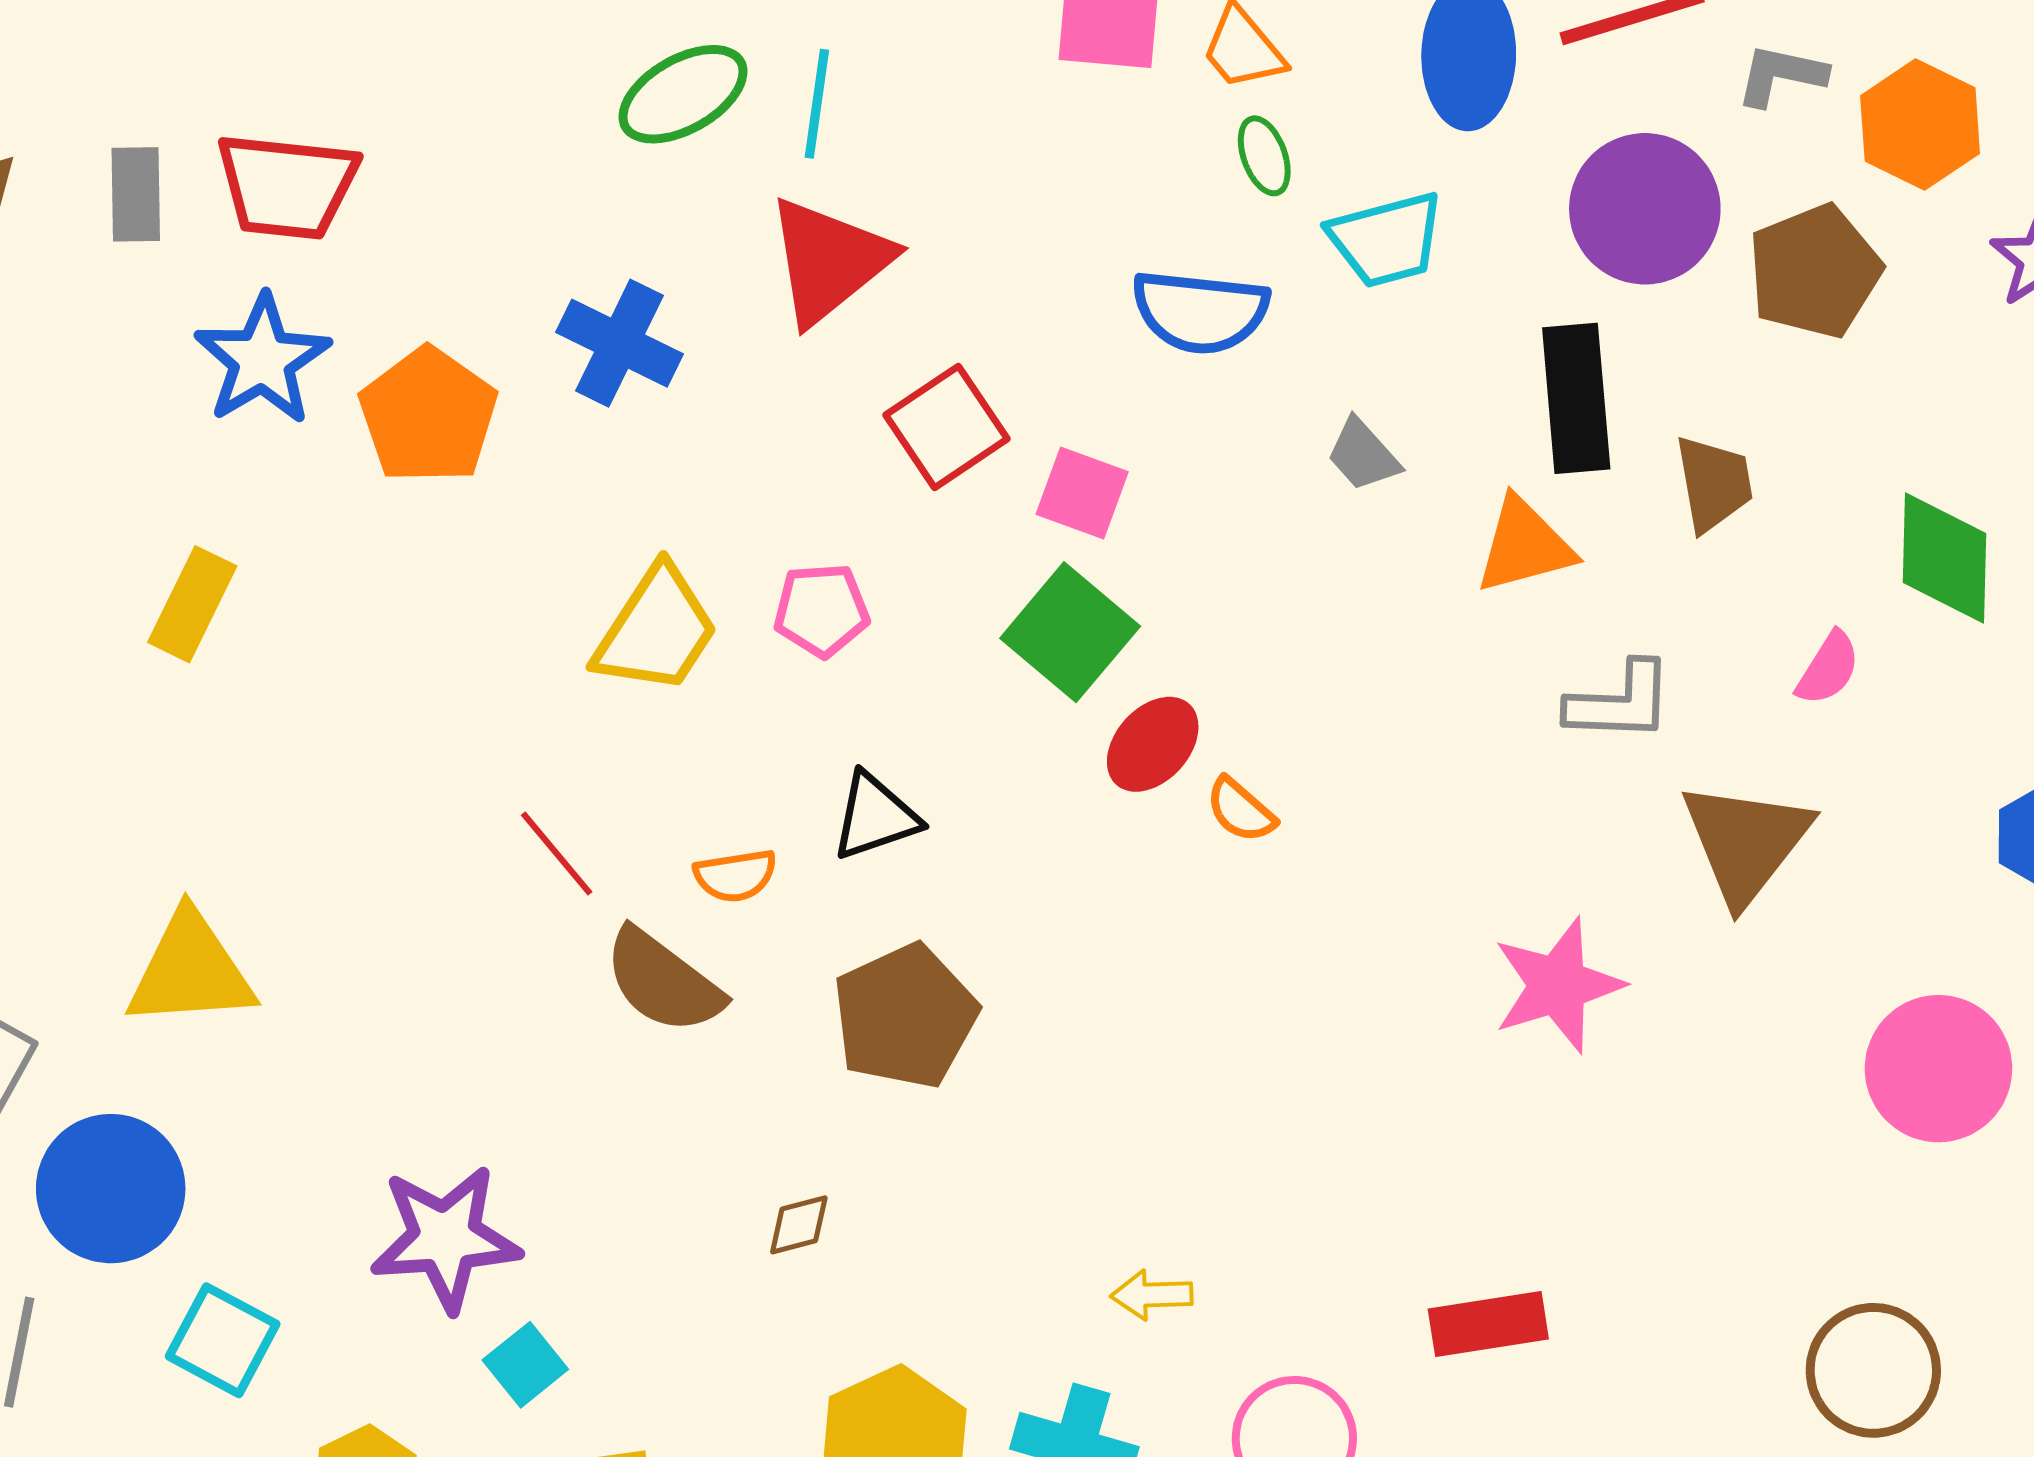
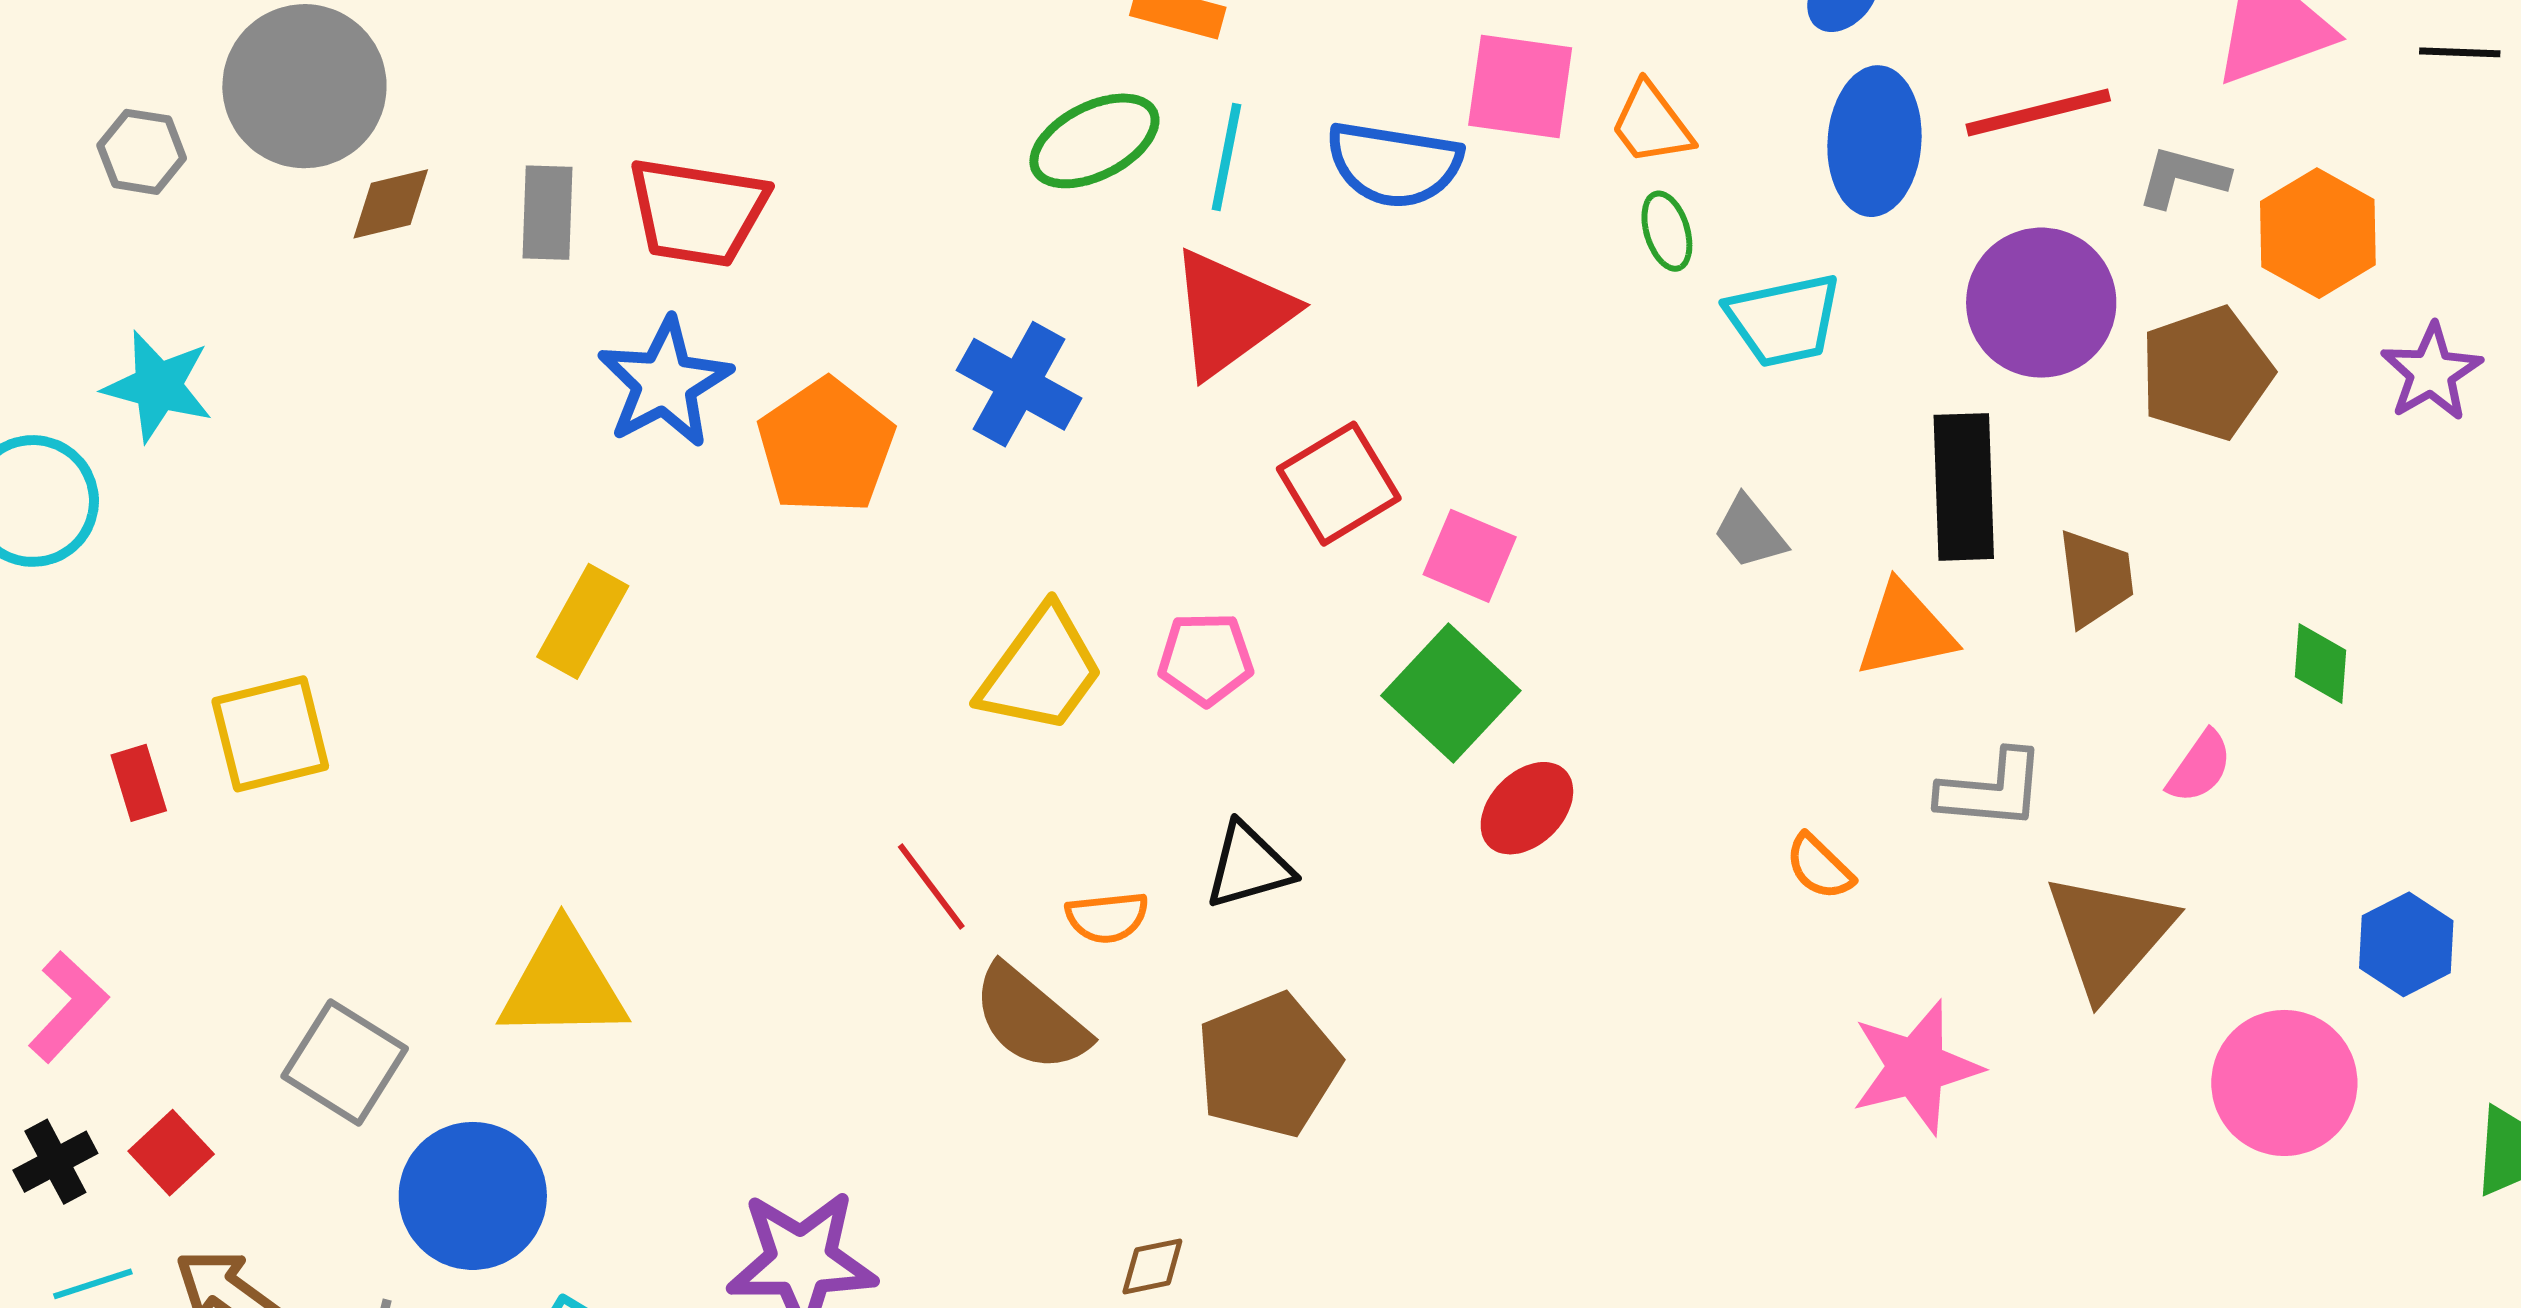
blue semicircle: (1200, 311) -> (1394, 164), moved
green diamond: (1945, 558) -> (2320, 663), size x0.6
orange semicircle: (1241, 810) -> (1819, 867), moved
pink circle: (1938, 1069) -> (2284, 1083), moved

